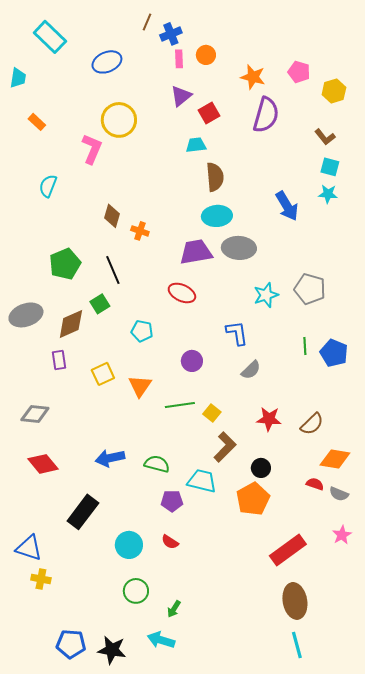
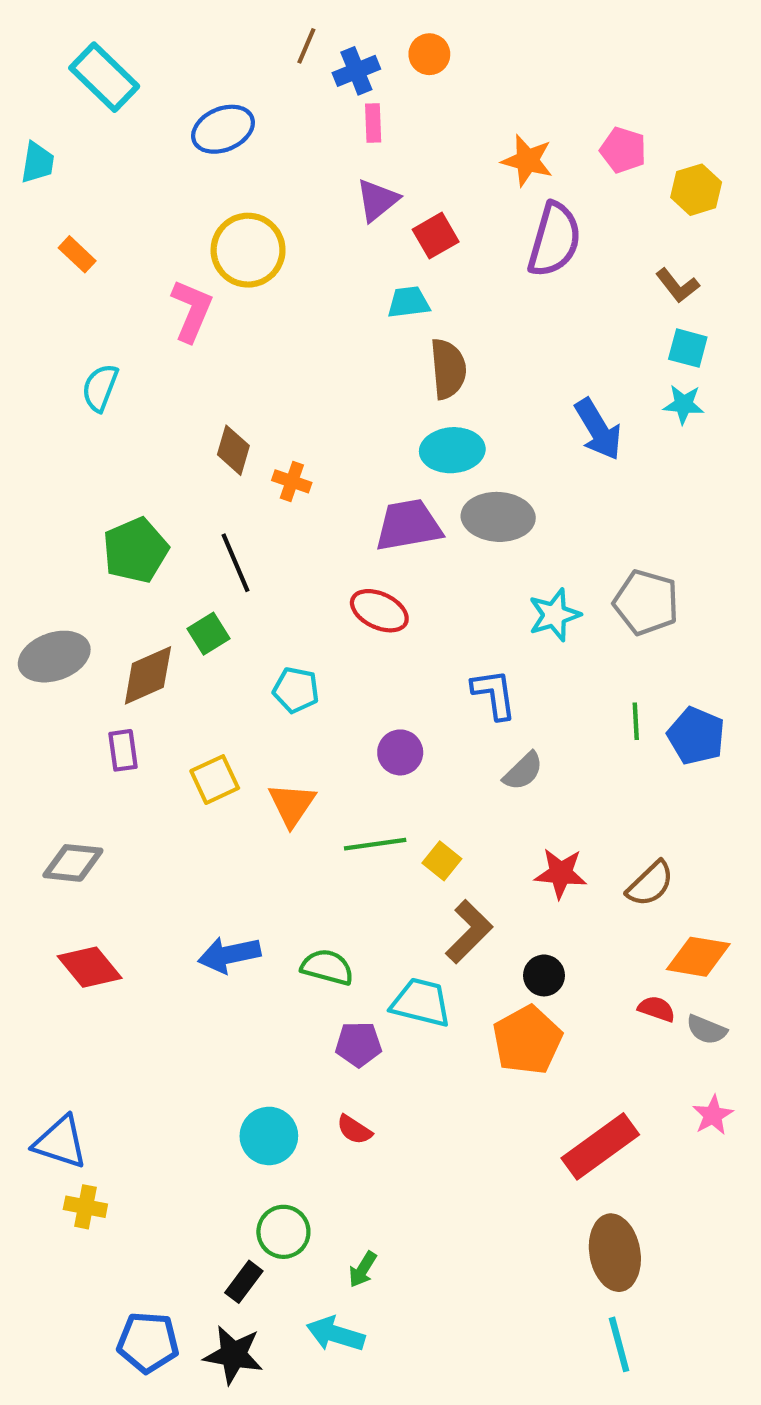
orange circle: (206, 55) -> (429, 54), moved
black rectangle: (83, 512) -> (244, 1282), moved, size x0.6

